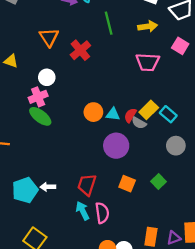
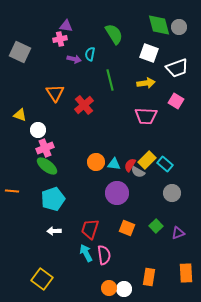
white circle: (47, 77) -> (38, 130), moved
cyan pentagon: (25, 190) -> (53, 199), moved
purple triangle: (174, 238) -> (178, 233), moved

